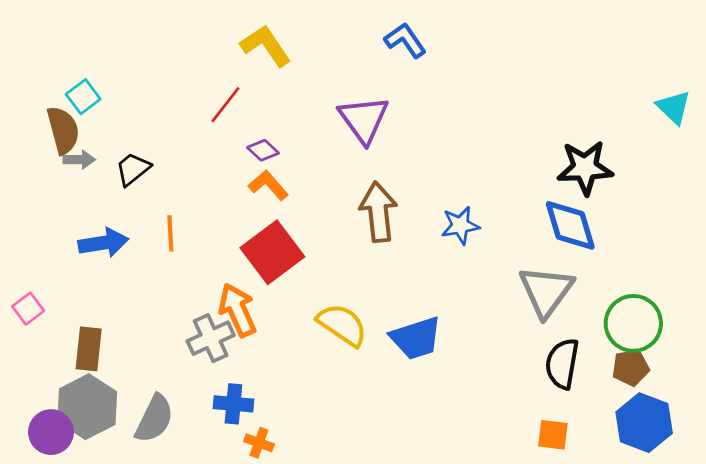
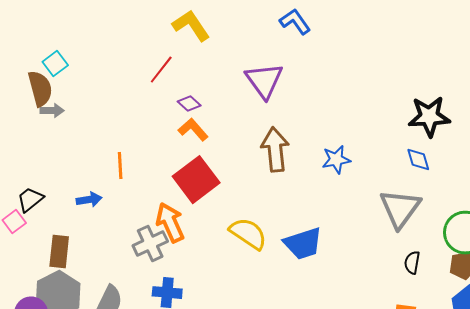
black trapezoid: (133, 169) -> (30, 200), moved
blue diamond: (570, 225) -> (418, 160), size x0.6
blue arrow: (103, 243) -> (89, 200), moved, size x0.7
black semicircle: (562, 364) -> (412, 263), size x0.6

